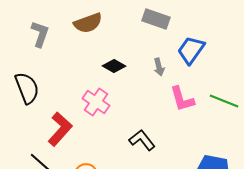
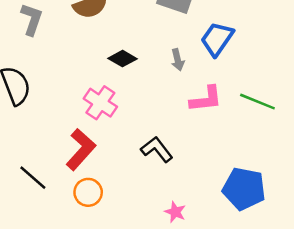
pink L-shape: (182, 99) -> (206, 99), turned -80
red L-shape: (60, 129) -> (81, 149), moved

